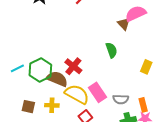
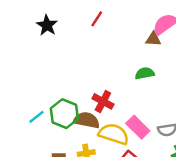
brown triangle: (124, 24) -> (153, 39), turned -32
green semicircle: (111, 50) -> (145, 73), turned -70

